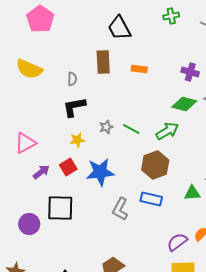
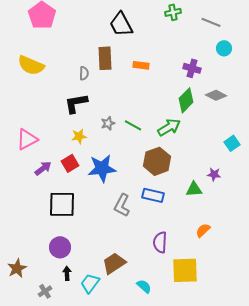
gray semicircle: (72, 79) -> (84, 73), moved
green diamond: (184, 104) -> (186, 100), turned -60
purple circle: (29, 224) -> (60, 247), moved
purple semicircle: (177, 242) -> (160, 242), moved, turned -50

